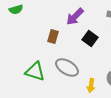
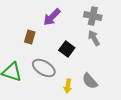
black square: (90, 38) -> (67, 49), moved

